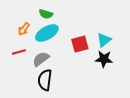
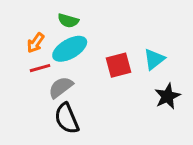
red line: (19, 52) -> (40, 68), moved
black star: (104, 59) -> (167, 96), moved, turned -30
black semicircle: (45, 80) -> (67, 118), turned -30

